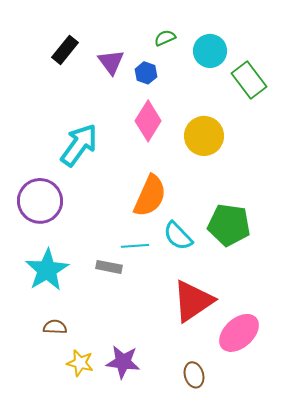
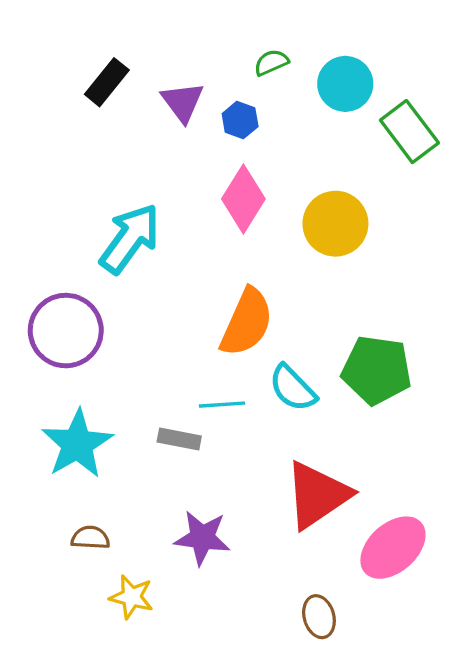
purple star: (123, 362) -> (202, 538), moved

